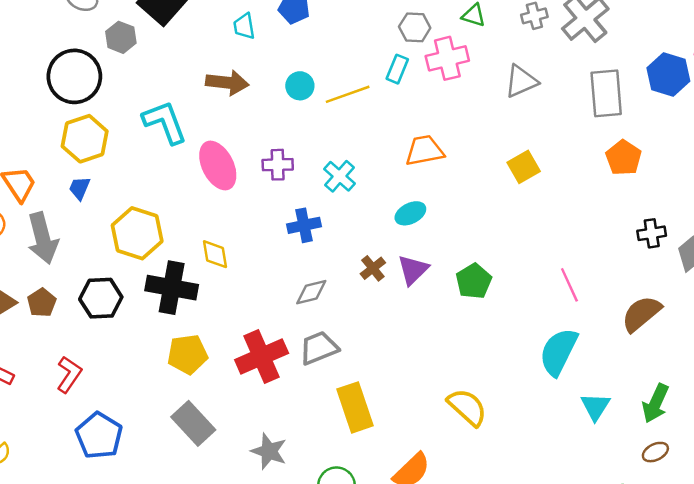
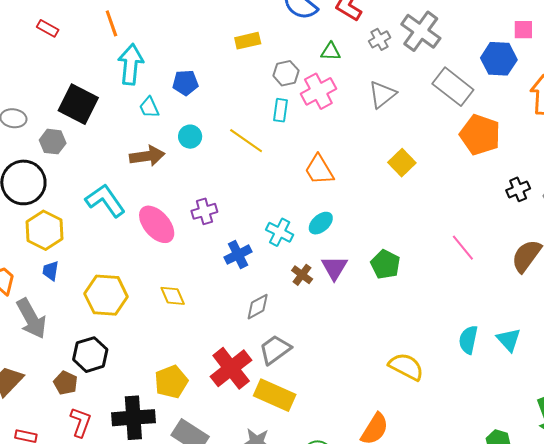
cyan circle: (300, 86) -> (190, 137), moved
gray rectangle: (606, 93) -> (453, 87), turned -33
yellow line: (348, 94) -> (246, 141), turned 69
orange trapezoid: (425, 151) -> (319, 170), turned -96
orange pentagon: (624, 158) -> (480, 135), size x1.4
cyan cross: (340, 176) -> (280, 232), moved
black cross: (172, 288) -> (133, 418), moved
brown pentagon: (42, 303) -> (66, 383), moved
cyan semicircle: (558, 352) -> (468, 340), moved, size x0.7
yellow rectangle: (355, 407) -> (275, 395), moved, turned -33

